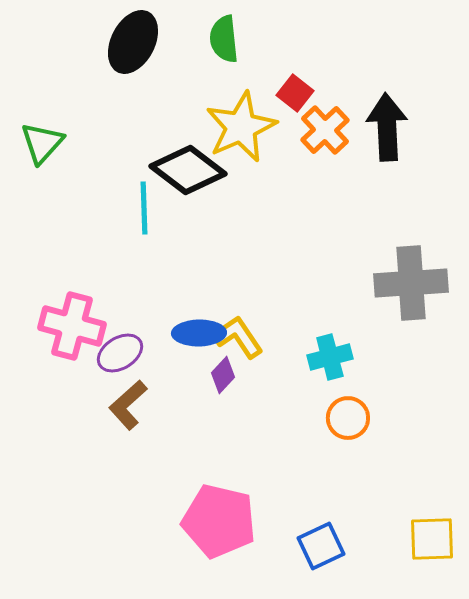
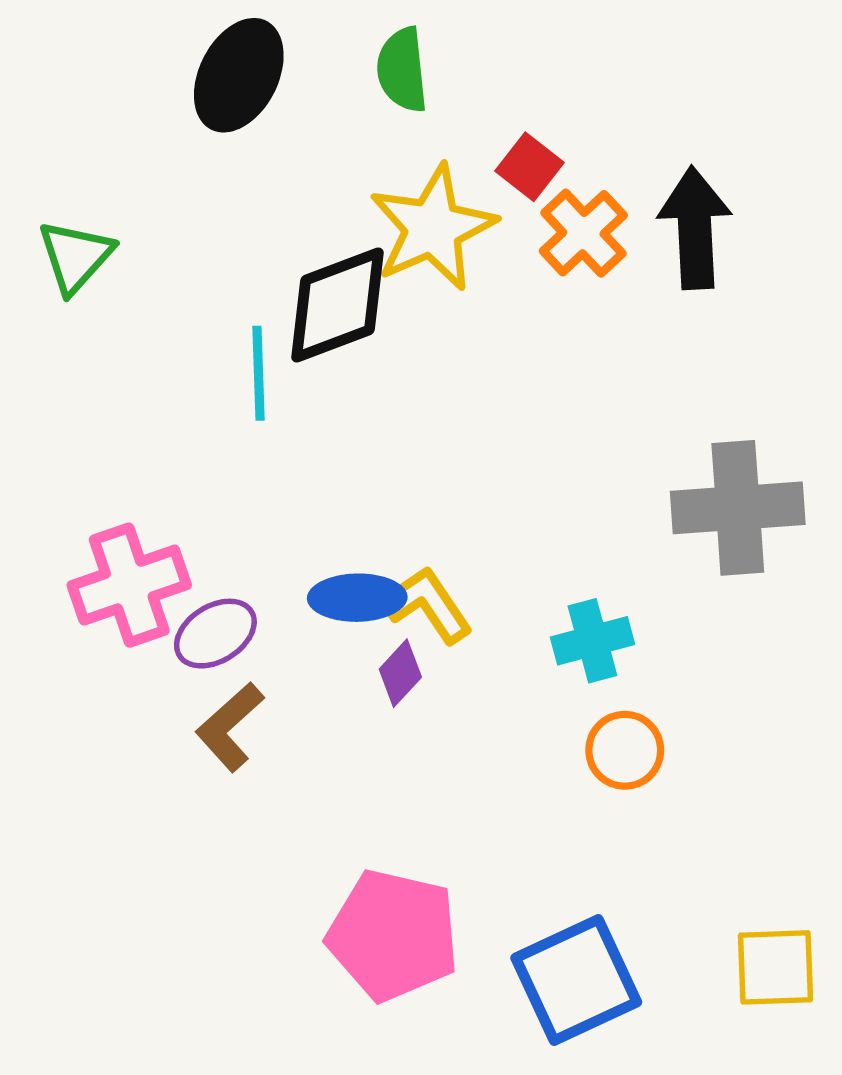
black diamond: (188, 170) -> (338, 305), turned -58
pink cross: (72, 326) -> (129, 585), turned -34
blue square: (321, 546) -> (576, 980), size x1.5

